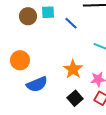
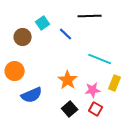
cyan square: (48, 12) -> (43, 23), turned -32
brown circle: (28, 16) -> (23, 37), moved

